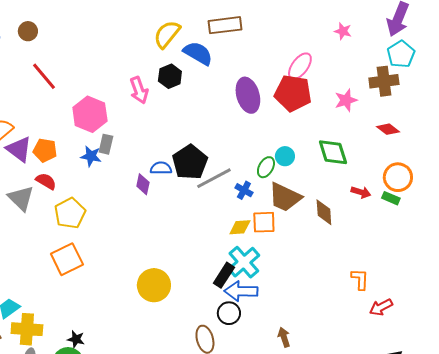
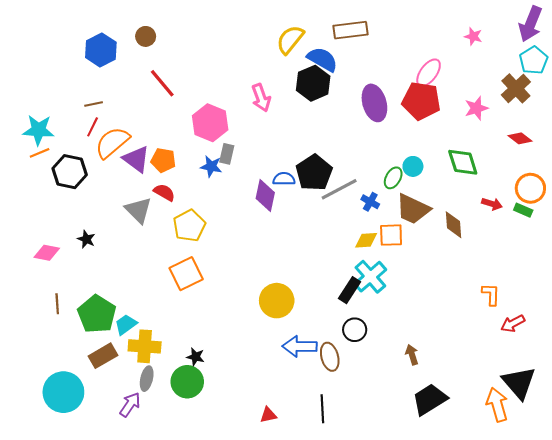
black hexagon: (170, 76) -> (313, 83), moved, size x1.4
brown cross: (384, 81) -> (516, 88), turned -36
purple diamond: (143, 184) -> (265, 196), size x1.4
blue arrow: (241, 291) -> (300, 346), moved

